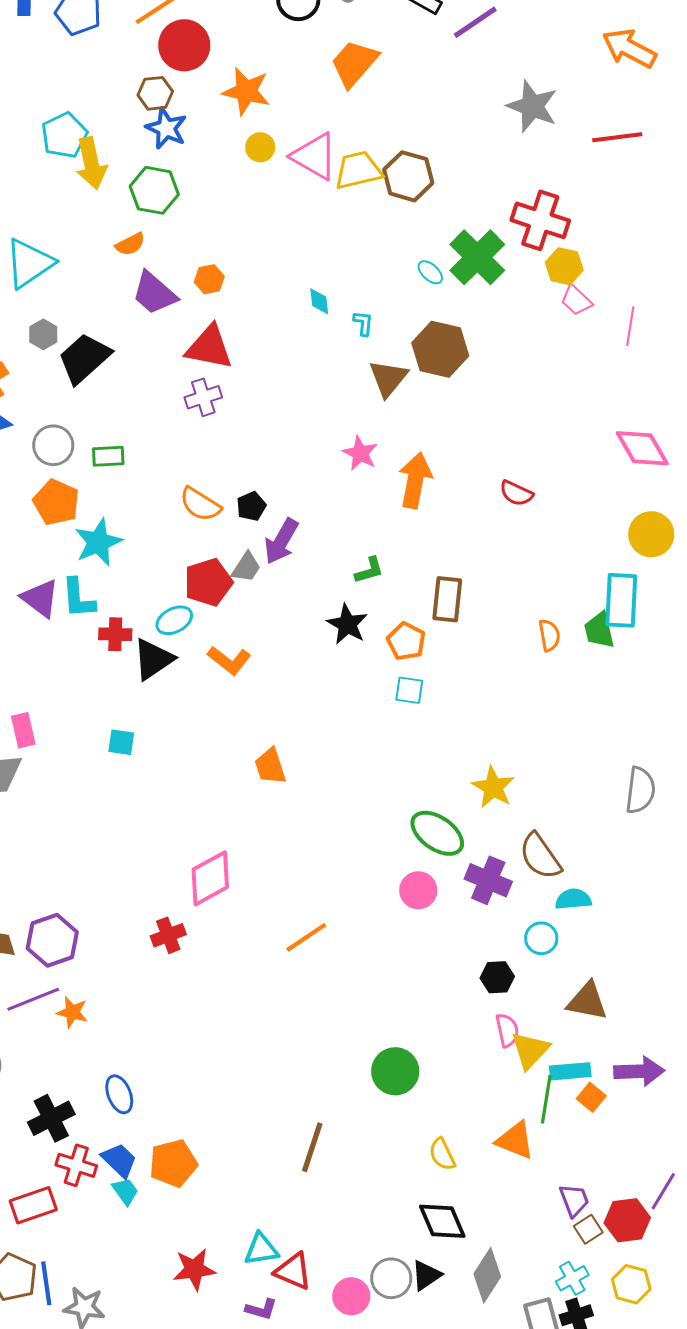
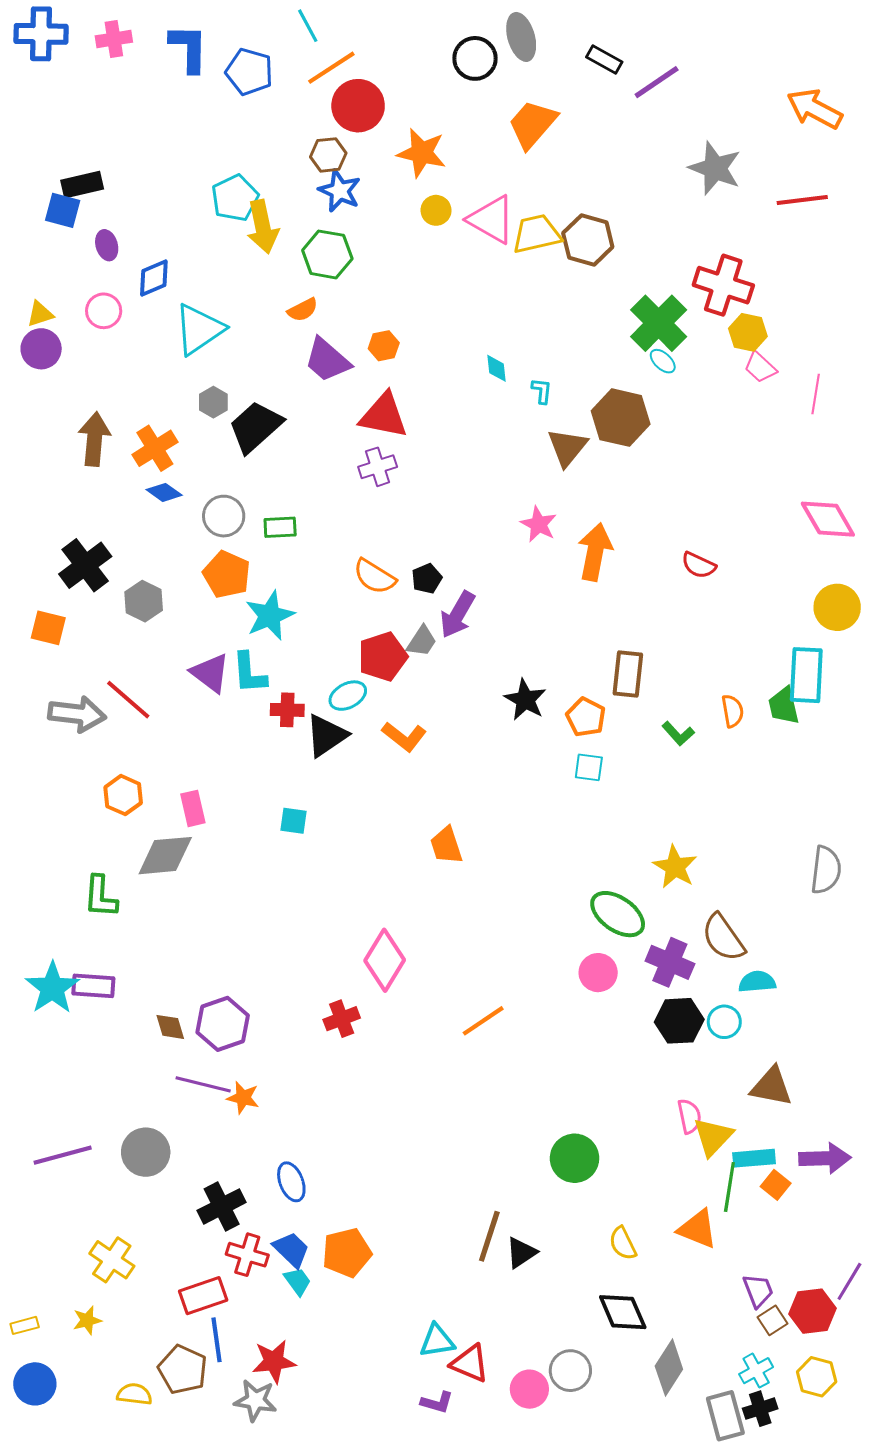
cyan ellipse: (430, 272) -> (663, 361), moved
green L-shape: (369, 570) -> (678, 734), moved, turned 64
pink diamond: (210, 878) -> (385, 960), turned -30
black hexagon: (497, 977) -> (679, 1021), moved, size x1.4
purple line: (33, 999) -> (203, 1084), turned 36
red star: (194, 1269) -> (274, 1361), moved
black triangle: (426, 1275) -> (521, 1253), moved
blue line: (46, 1283) -> (216, 1340), moved

